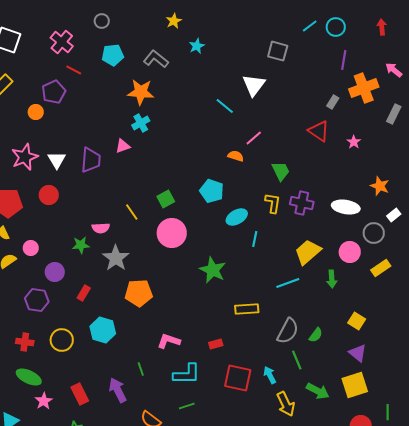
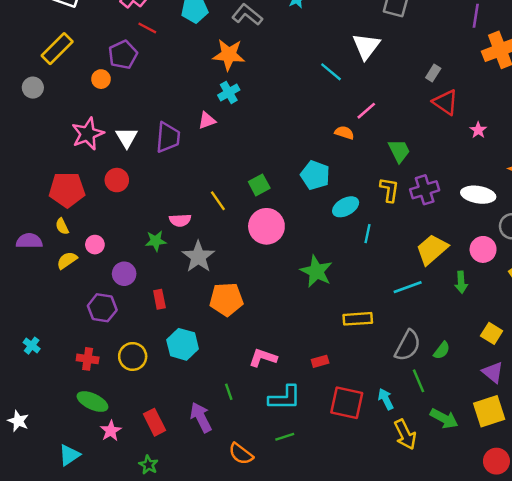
gray rectangle: (333, 102) -> (433, 73), moved
pink star: (354, 142) -> (478, 130), moved
purple cross: (302, 203) -> (425, 190), turned -30
red rectangle: (84, 293) -> (159, 299), turned -42

